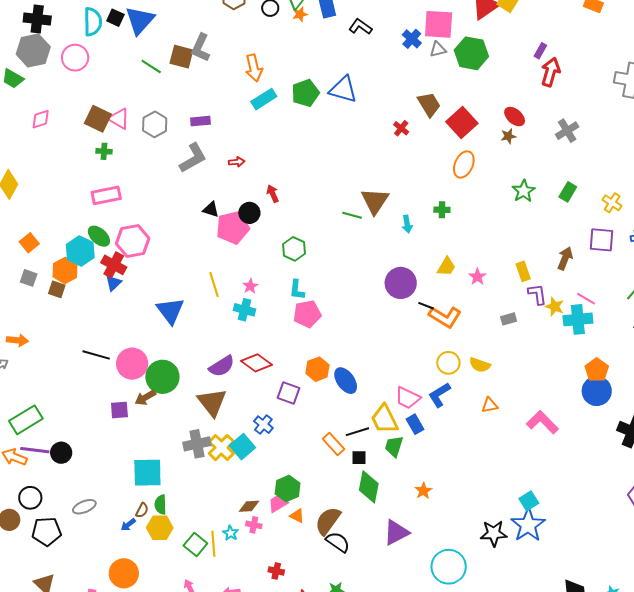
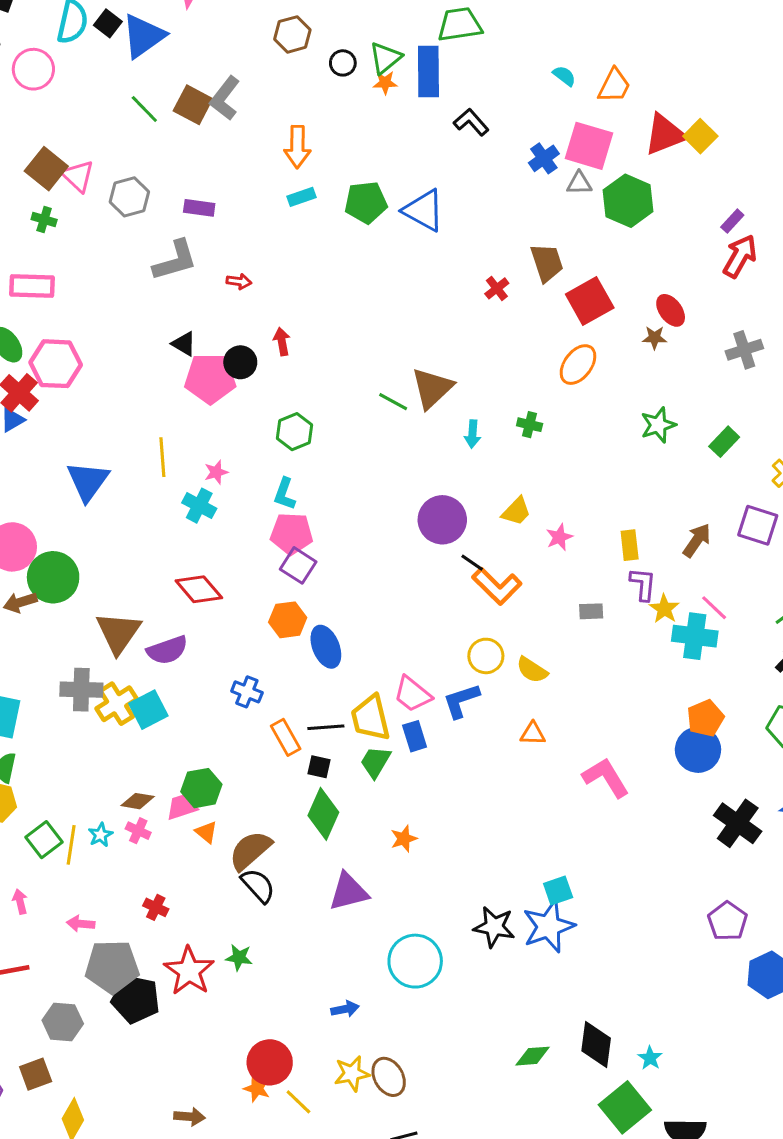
cyan rectangle: (264, 99) -> (301, 197), size x0.7
purple semicircle: (222, 366) -> (167, 650), moved
purple square: (289, 393) -> (298, 565), moved
blue cross: (263, 425) -> (247, 692), moved, turned -30

